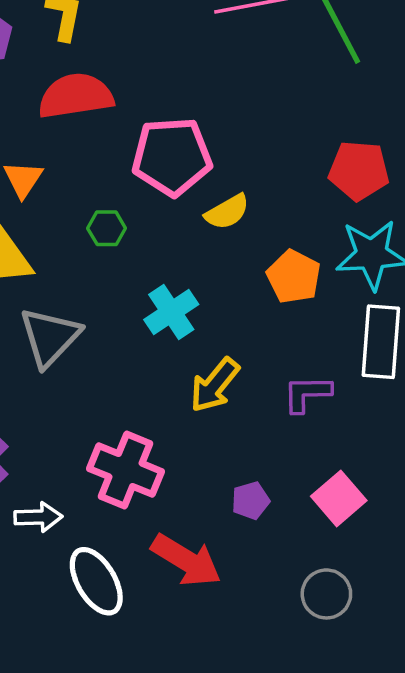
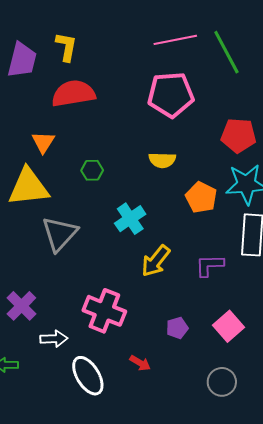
pink pentagon: (172, 157) -> (171, 95), moved
yellow semicircle: (227, 212) -> (162, 160), turned 32
red arrow: (186, 560) -> (140, 363), size x0.5

